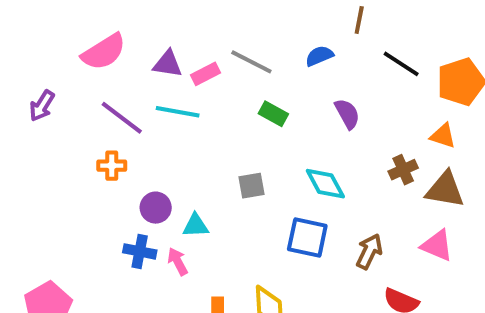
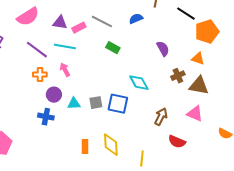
black line: (401, 64) -> (186, 14), moved
purple semicircle: (347, 114) -> (163, 49), moved
orange cross: (112, 166) -> (40, 75), moved
gray square: (251, 186) -> (96, 103), moved
blue square: (307, 237) -> (118, 104), moved
pink arrow: (178, 261) -> (65, 70), moved

